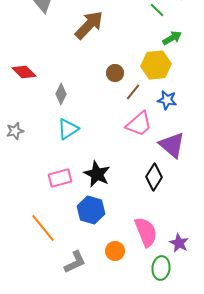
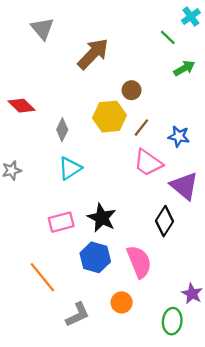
yellow hexagon: (156, 65) -> (110, 117), moved
brown circle: (115, 73) -> (132, 90), moved
pink trapezoid: (139, 124) -> (148, 163), turned 76
pink semicircle: (146, 232) -> (139, 262), moved

